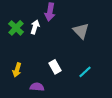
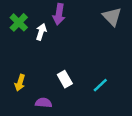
green cross: (16, 28) -> (19, 22), moved
gray triangle: (81, 31) -> (112, 17), moved

